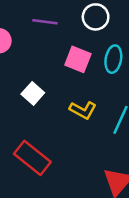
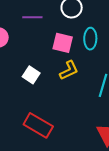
yellow L-shape: (83, 110) -> (69, 70), moved, turned -45

